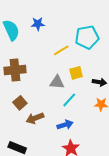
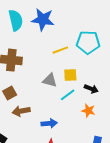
blue star: (38, 24) -> (43, 19), size x1.6
cyan line: (69, 100) -> (68, 95), moved

